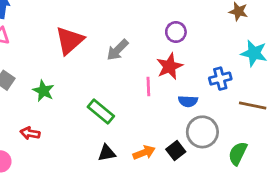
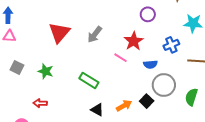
purple circle: (176, 32) -> (148, 14), moved
pink line: (148, 86) -> (120, 58), turned -48
black triangle: (107, 153) -> (97, 110), turned 48

